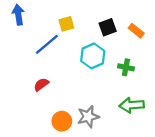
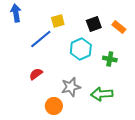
green arrow: (132, 105) -> (102, 94), moved
gray star: (88, 117) -> (71, 87), moved

